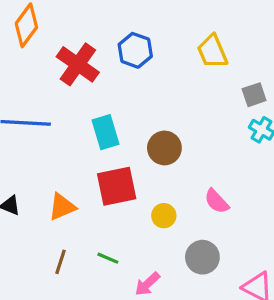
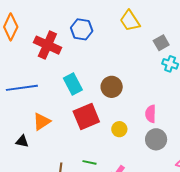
pink semicircle: (217, 201) -> (151, 114), turned 54
orange triangle: (62, 207) -> (42, 122), moved
gray circle: (202, 257) -> (156, 139), moved

